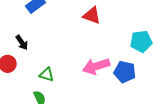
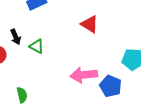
green triangle: (47, 75) -> (37, 46), moved

